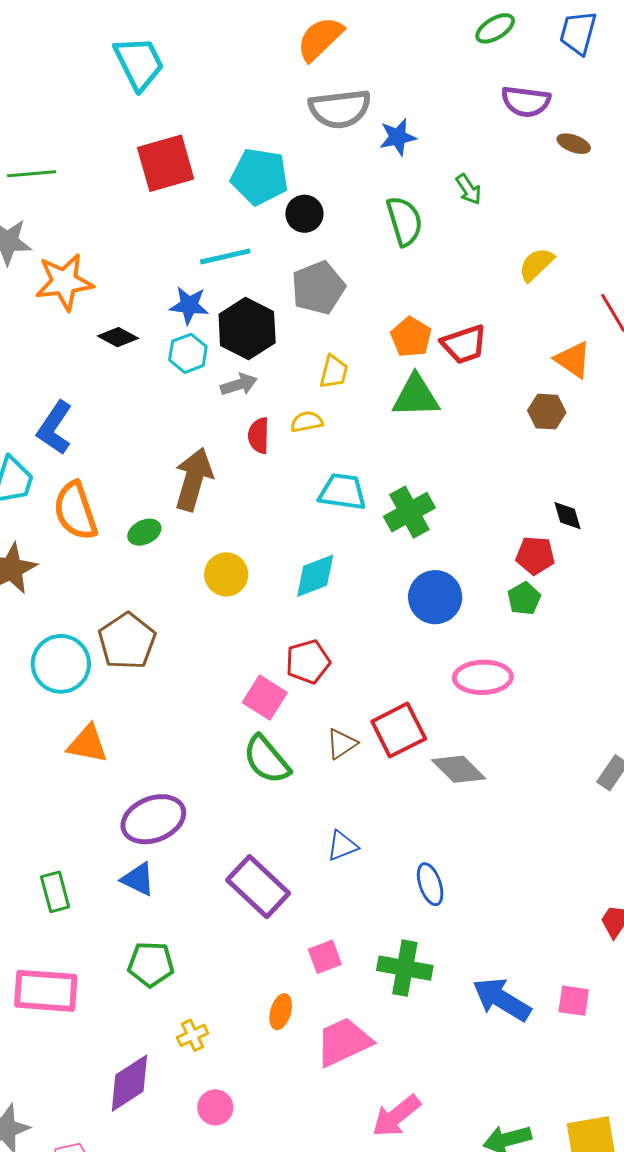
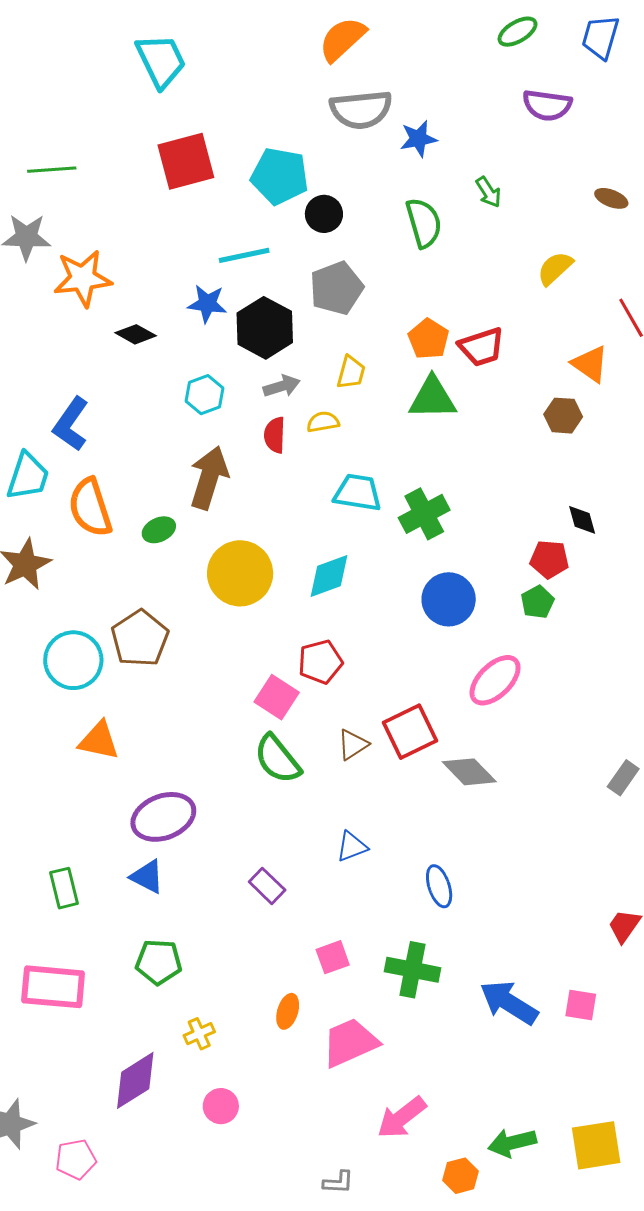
brown ellipse: (574, 144) -> (611, 198), moved
cyan hexagon: (188, 353) -> (204, 395), moved
gray arrow: (239, 384) -> (282, 386), moved
yellow circle: (226, 574) -> (240, 573), size x1.5
pink ellipse: (483, 677) -> (495, 680), turned -44
purple rectangle: (258, 887) -> (267, 886), size x0.6

